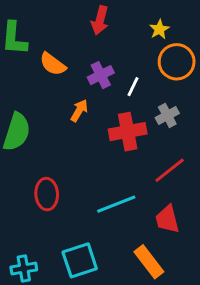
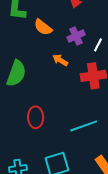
orange arrow: (79, 111) -> (60, 60), turned -91

